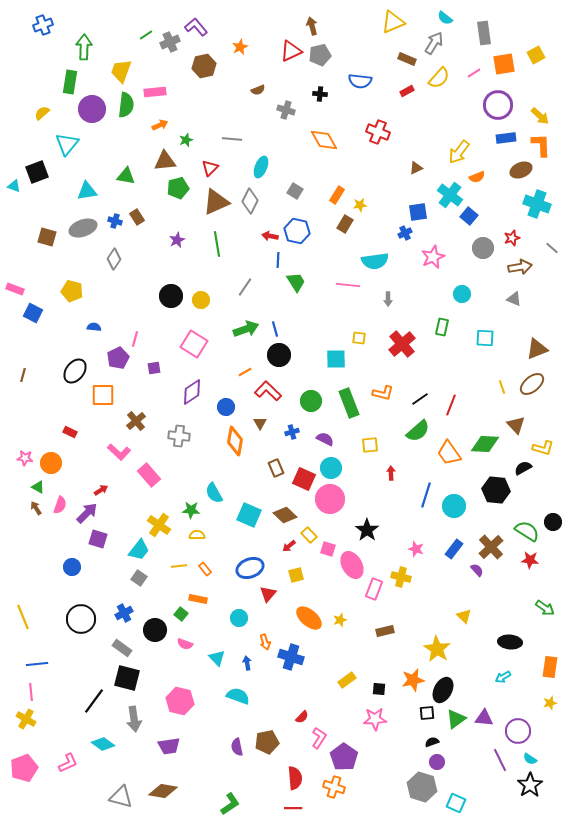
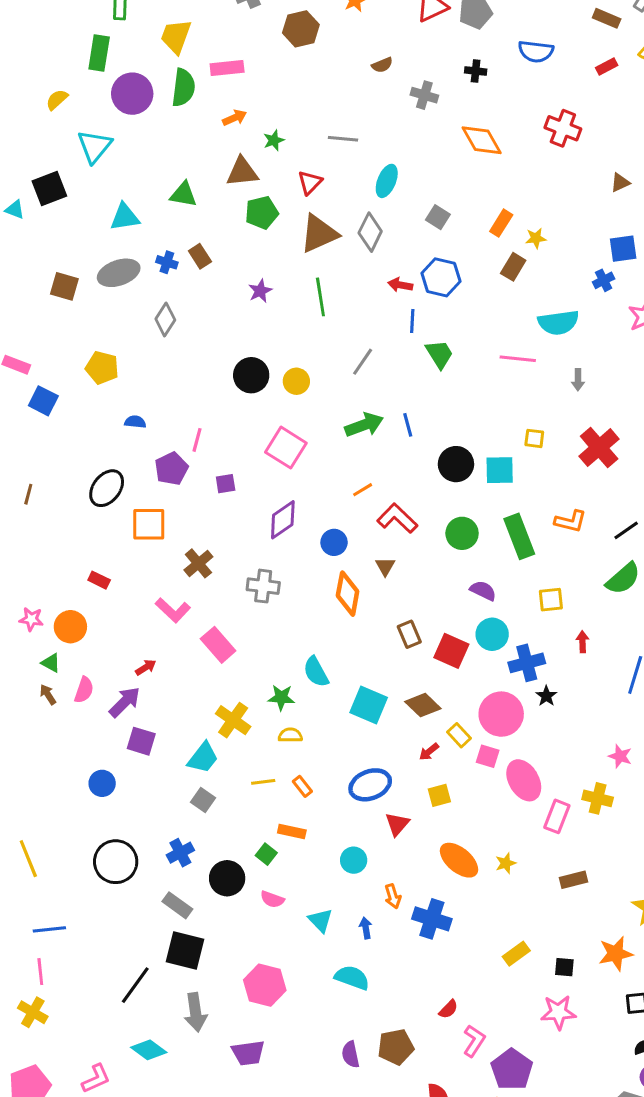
black circle: (279, 355) -> (456, 464), moved
blue cross: (292, 432) -> (527, 663), moved, size x1.6
pink circle: (330, 499) -> (501, 714), moved
black star: (367, 530) -> (546, 696), moved, size x0.6

